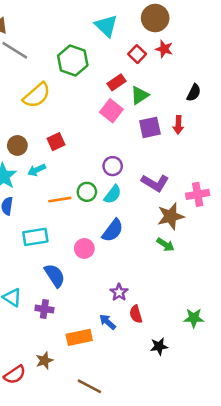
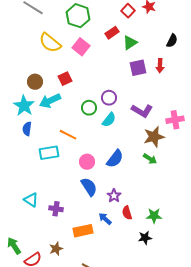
yellow semicircle: (37, 95) -> (50, 43), turned 80
pink square: (111, 111) -> (81, 47), moved
cyan arrow: (37, 170) -> (50, 101), size x1.5
green circle: (87, 192) -> (89, 108), moved
orange line: (60, 200) -> (68, 135), moved, turned 36
blue semicircle: (113, 230) -> (115, 159), moved
blue semicircle: (55, 276) -> (89, 187), moved
green star: (194, 318) -> (154, 216), moved

